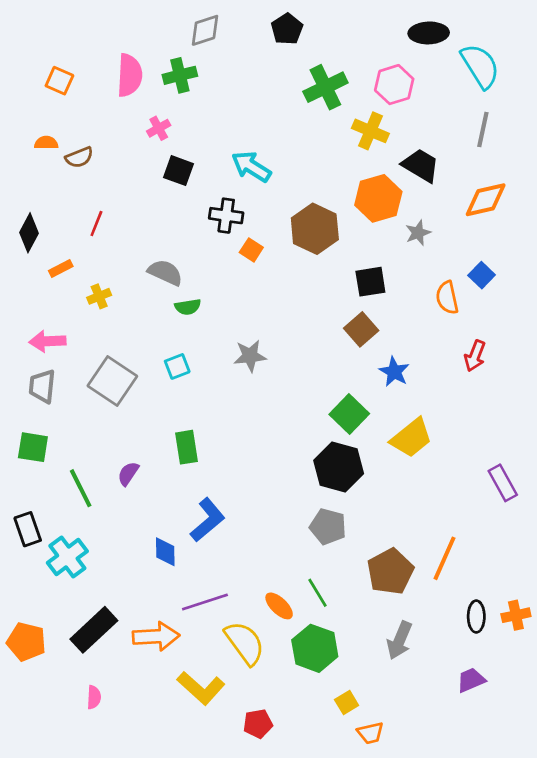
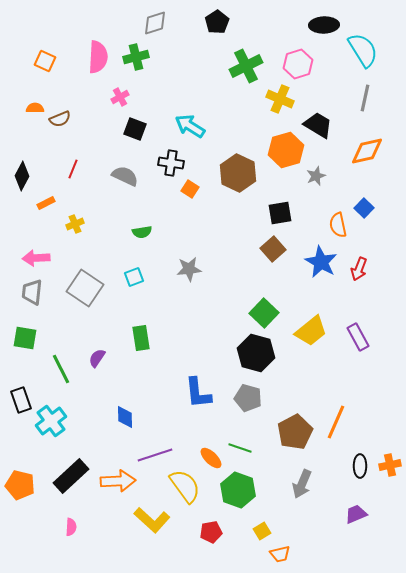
gray semicircle: (165, 272) -> (125, 176), moved
blue star: (394, 372) -> (321, 262), moved, size x1.4
purple rectangle: (503, 483) -> (358, 337), moved
blue L-shape: (208, 520) -> (198, 393), moved, turned 124
green line: (317, 593) -> (240, 448), turned -40
red pentagon: (258, 724) -> (211, 532), moved

